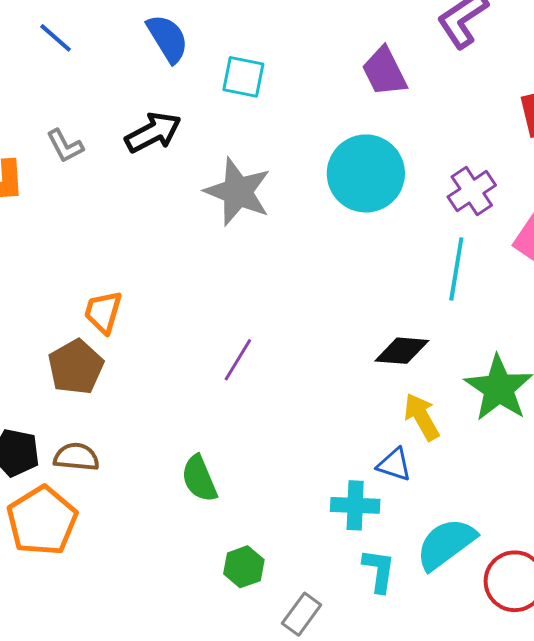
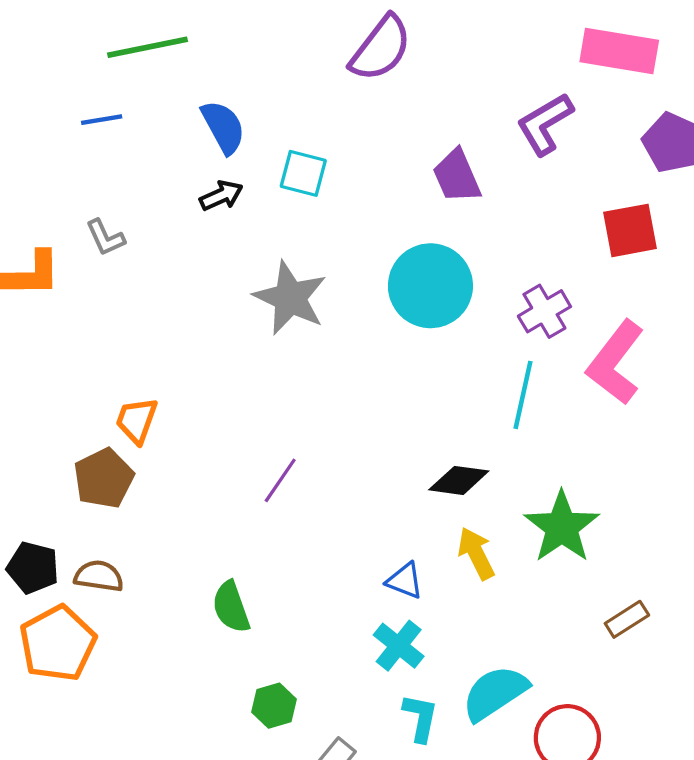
blue line: (56, 38) -> (102, 120), turned -54
black arrow: (153, 132) -> (221, 196), moved, size x0.7
blue triangle: (394, 465) -> (405, 581), moved
cyan cross: (355, 505) -> (399, 646), turned 33

